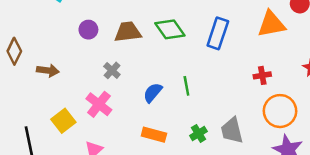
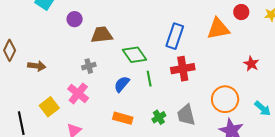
green diamond: (170, 29) -> (135, 55), moved
purple circle: (88, 30) -> (75, 19), moved
gray cross: (112, 70) -> (89, 66), turned 32
red cross: (262, 75) -> (183, 69), moved, size x1.6

